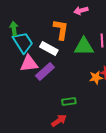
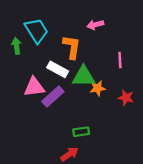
cyan trapezoid: (23, 43) -> (36, 31), moved
green triangle: (84, 47) -> (84, 76), moved
orange star: (96, 78) -> (98, 88), moved

